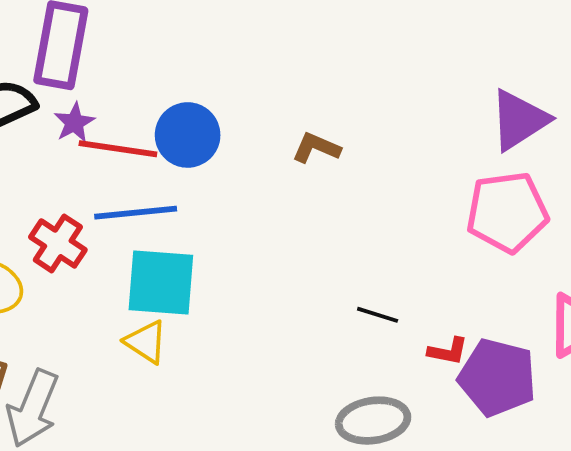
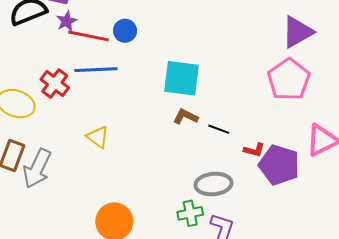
blue circle: (188, 135) -> (125, 31), size x0.7
brown L-shape: (316, 148) -> (186, 117), moved
pink pentagon: (507, 212) -> (289, 79), turned -30
cyan square: (161, 283) -> (182, 78), moved

